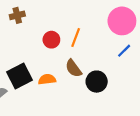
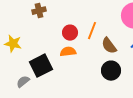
brown semicircle: (73, 68) -> (109, 46), moved
orange semicircle: (47, 79) -> (68, 52), moved

